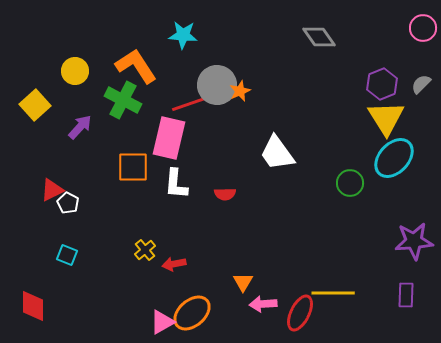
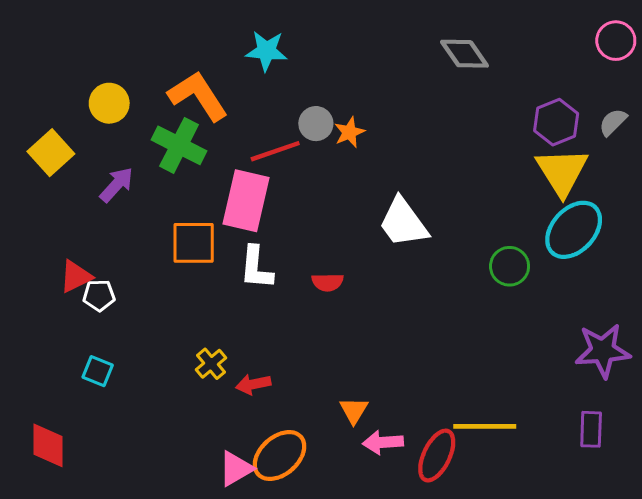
gray circle: (217, 85) -> (316, 124), size x0.6
white pentagon: (68, 203) -> (99, 295), turned -30

